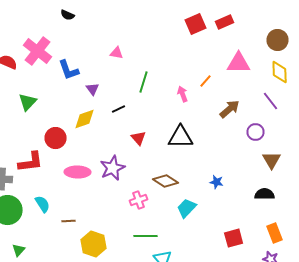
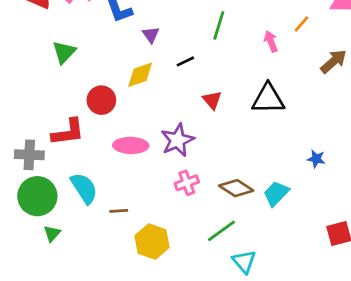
brown diamond: (166, 181) -> (236, 188), moved
pink cross: (138, 200) -> (187, 183), moved
cyan semicircle: (42, 204) -> (84, 188), size x1.4
green line: (146, 236) -> (221, 231), turned -35
green triangle: (18, 250) -> (52, 234), moved

